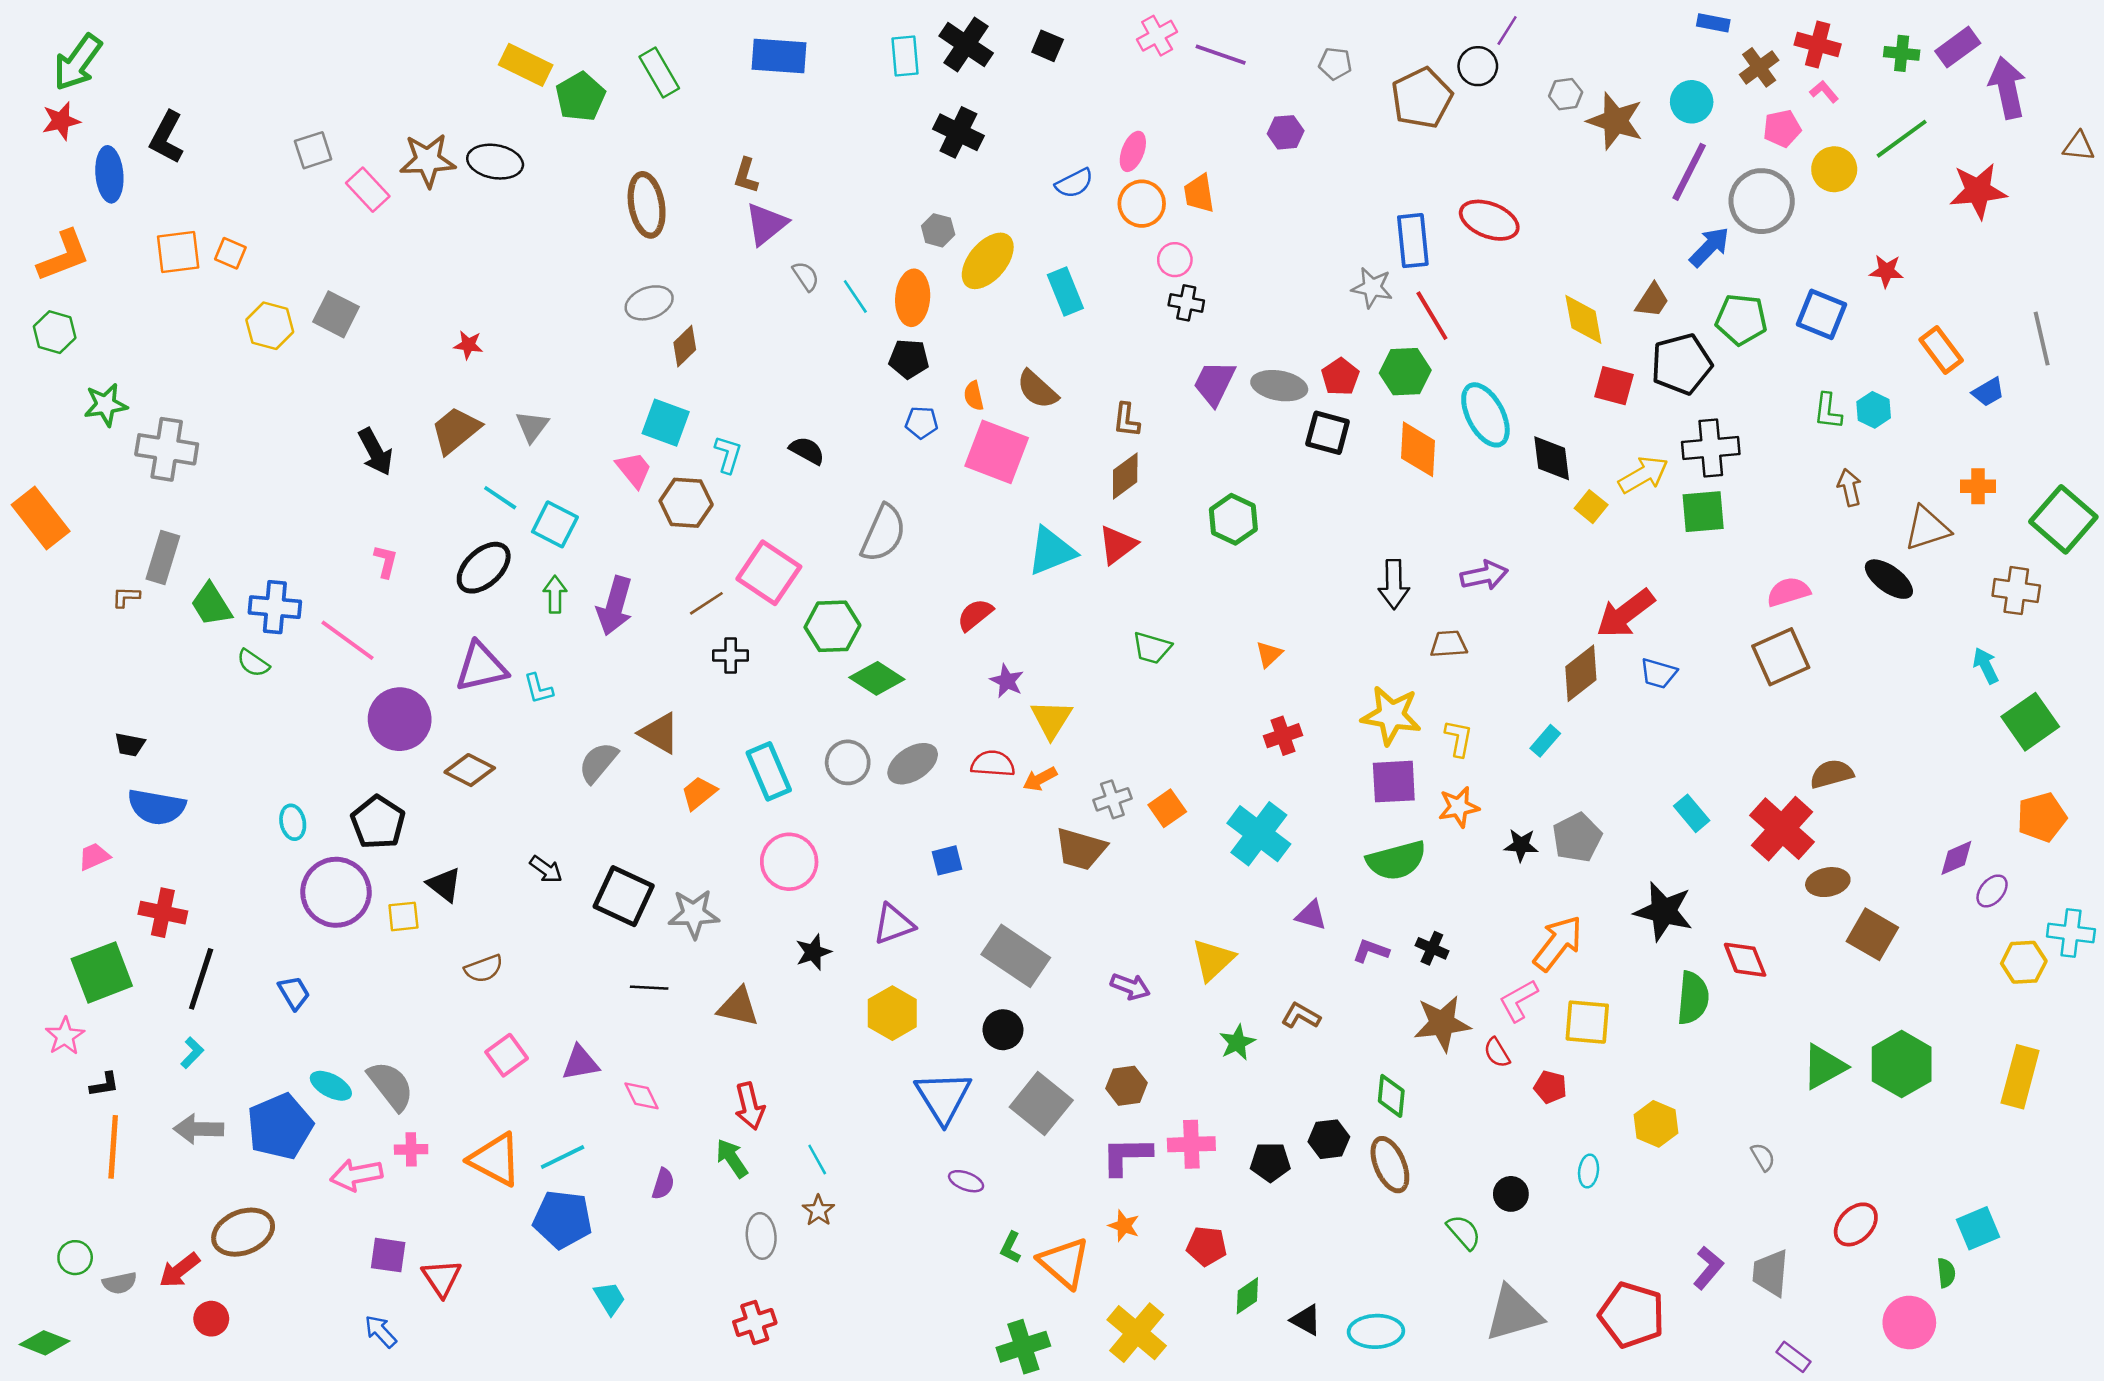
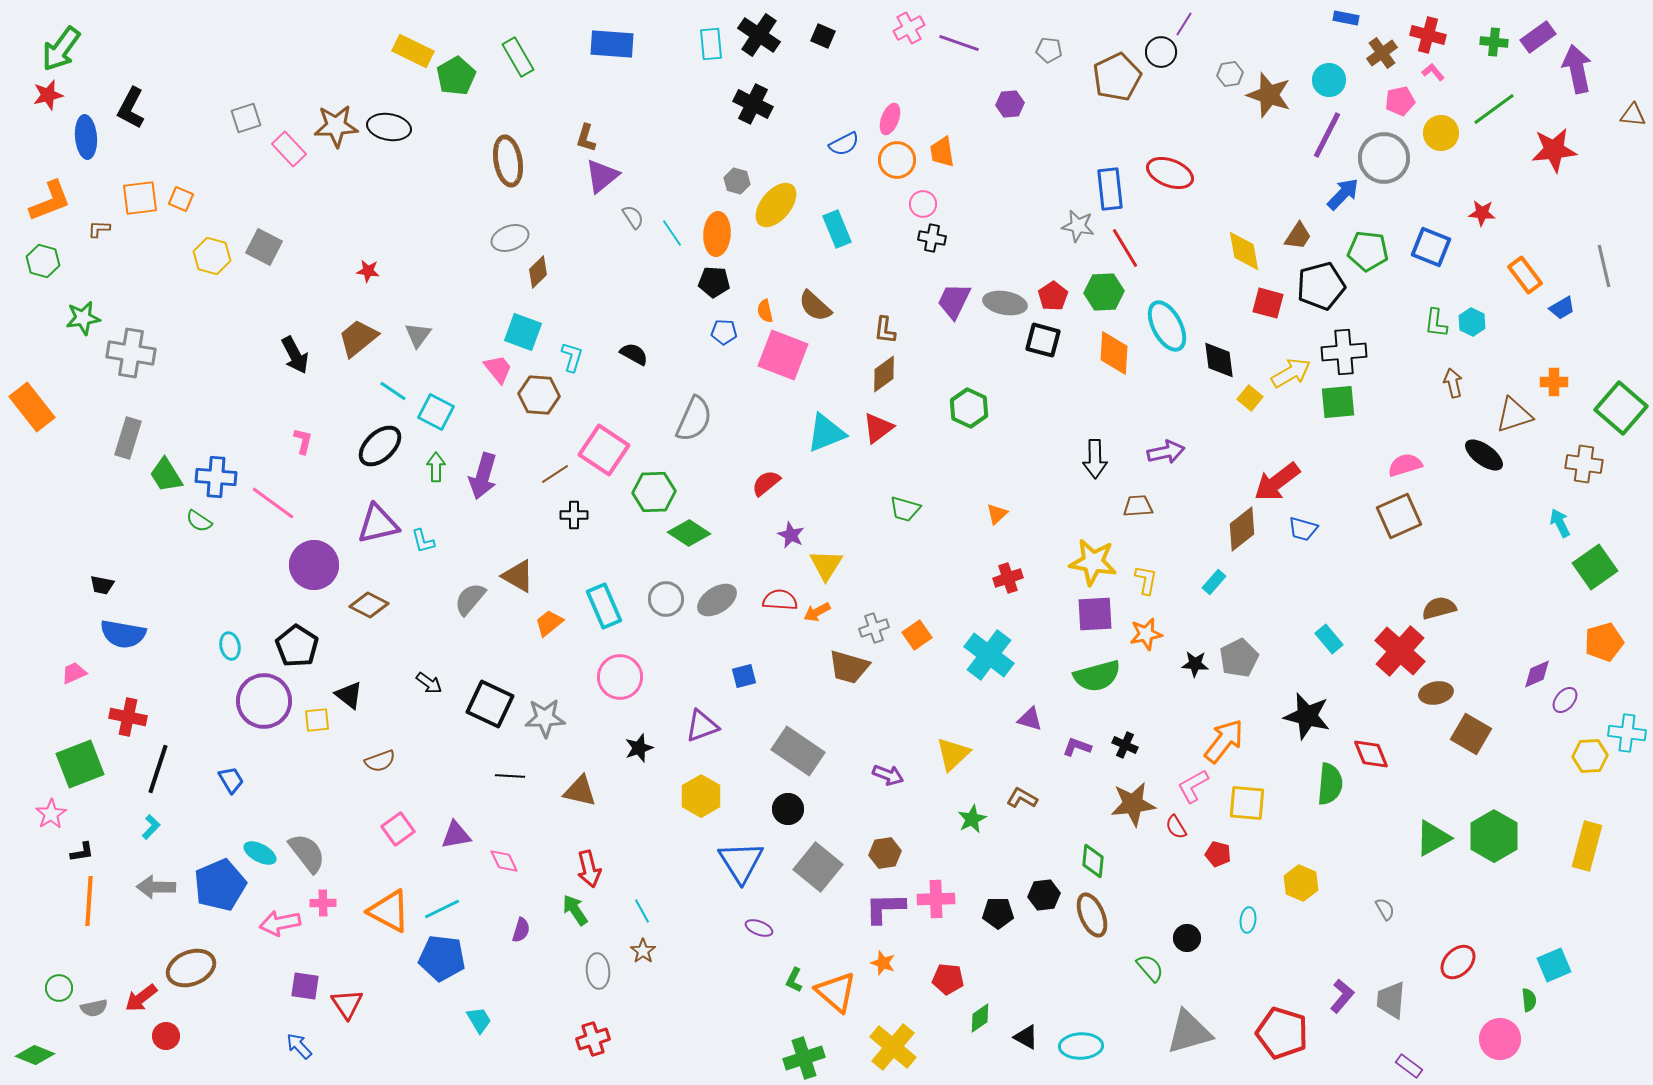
brown L-shape: (126, 597) -> (99, 229), moved

